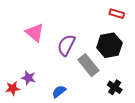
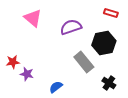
pink triangle: (35, 33) -> (33, 18), moved
purple semicircle: (66, 45) -> (71, 27), moved, turned 45
red star: (13, 88) -> (13, 62), moved

